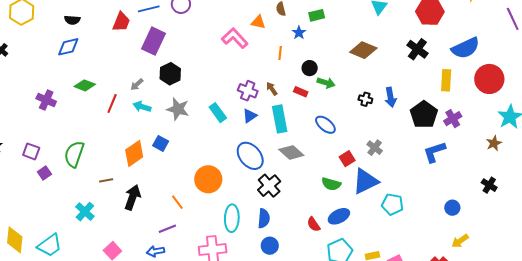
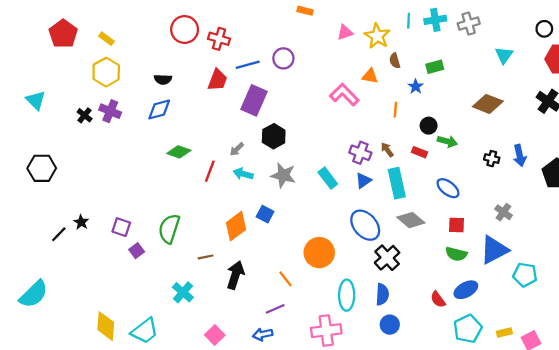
purple cross: (46, 100) -> (110, 111), moved
red square: (347, 159) -> (457, 225), moved, turned 35

